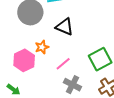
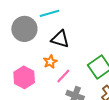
orange star: (42, 47) -> (50, 62), moved

